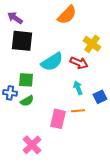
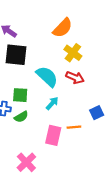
yellow cross: (92, 44) -> (73, 53), moved
cyan semicircle: (52, 62) -> (47, 76), turned -105
cyan arrow: (78, 88) -> (52, 103), moved, turned 64

